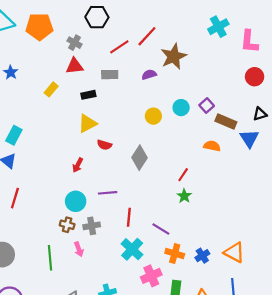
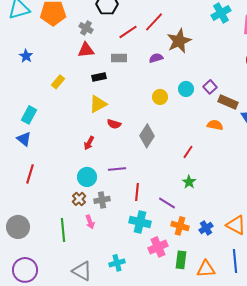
yellow rectangle: (51, 89) -> (58, 82), moved
green star: (184, 196) -> (189, 182), moved
brown cross: (67, 225) -> (79, 199), turned 32
cyan cross: (132, 249) -> (140, 222), turned -30

